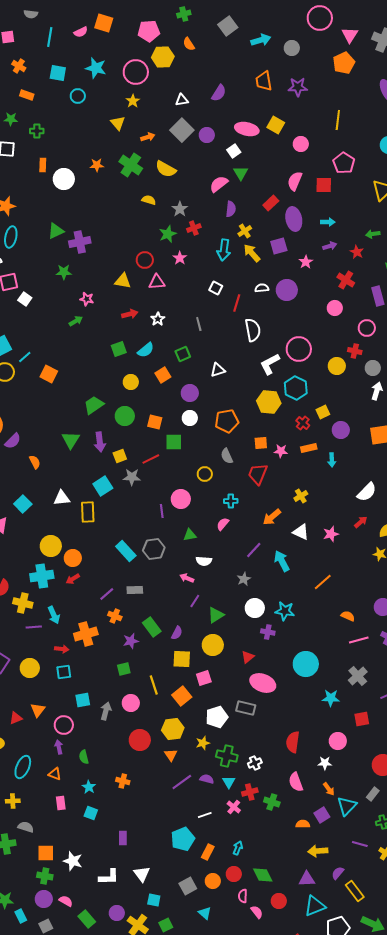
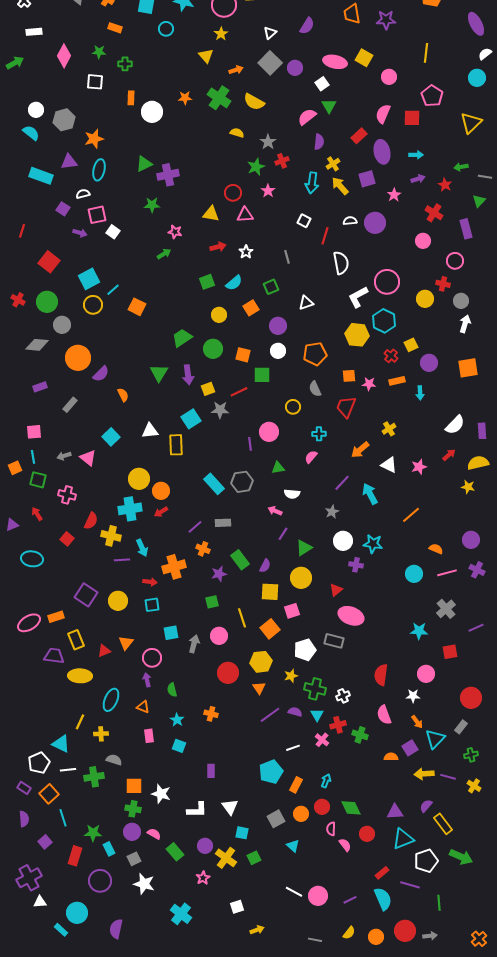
white triangle: (182, 100) -> (270, 33), turned -32
cyan circle: (306, 664) -> (414, 574), moved, size x0.7
yellow arrow: (318, 851) -> (424, 774), moved

